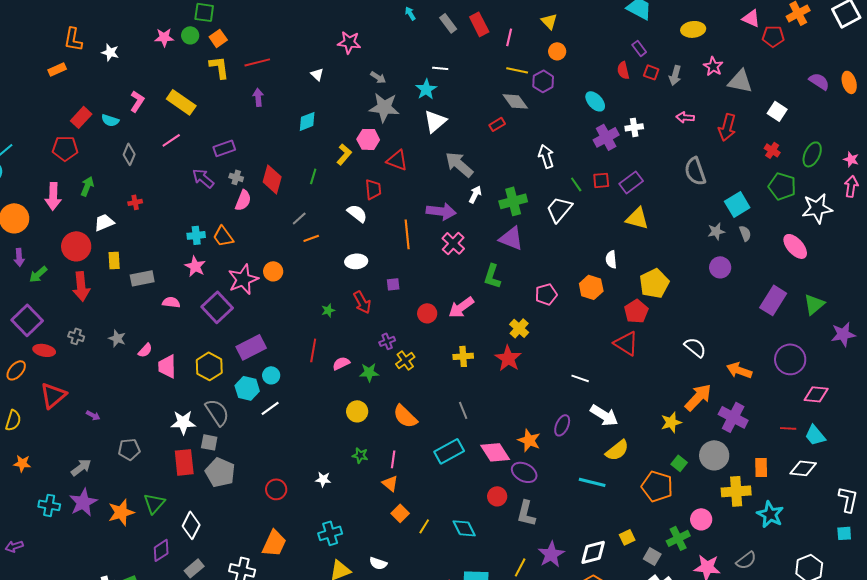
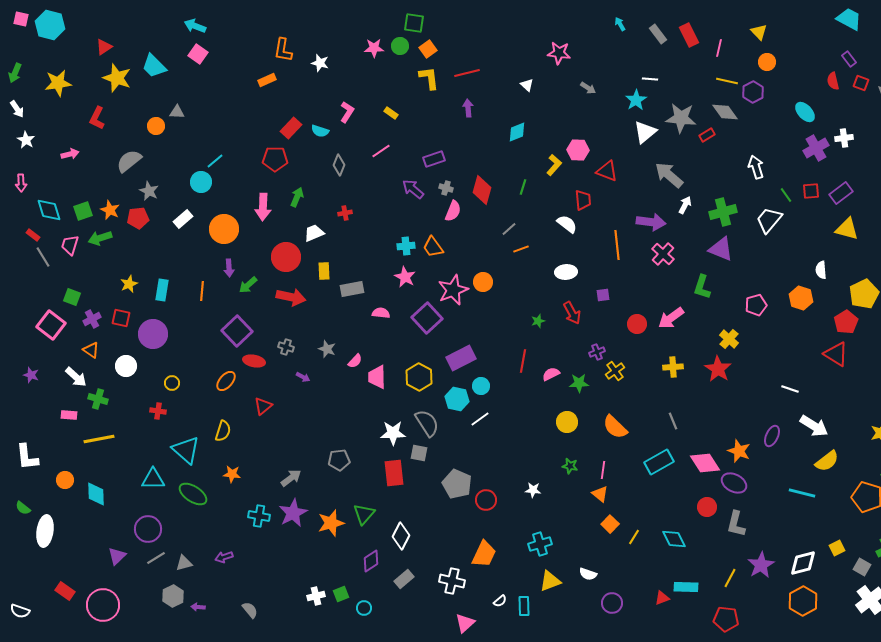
yellow rectangle: (181, 102) -> (391, 113), size x0.5
gray star: (384, 107) -> (681, 118), moved
red arrow: (81, 286) -> (291, 297), turned -72
red triangle: (53, 395) -> (263, 406), size x0.7
purple arrow: (93, 415) -> (303, 377), moved
gray pentagon: (220, 472) -> (457, 484), moved

